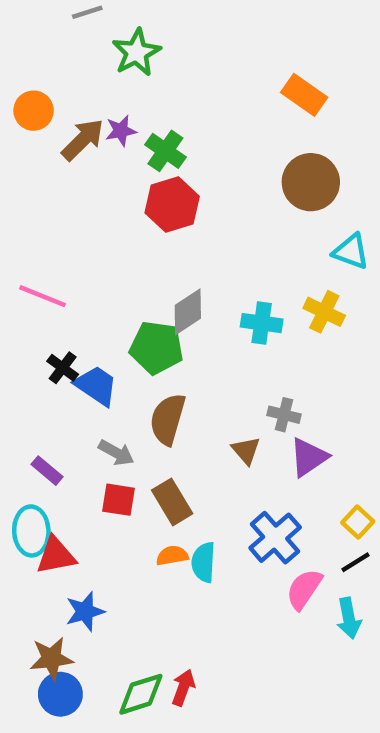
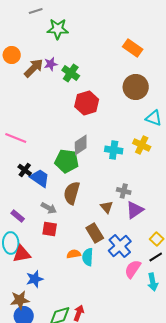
green star: (136, 52) -> (58, 29), turned 30
red hexagon: (172, 205) -> (87, 103), moved
brown rectangle: (172, 502) -> (95, 233), moved

